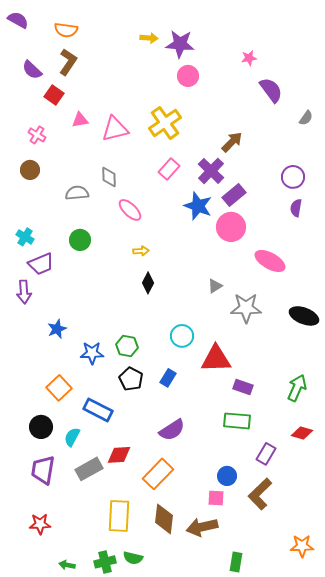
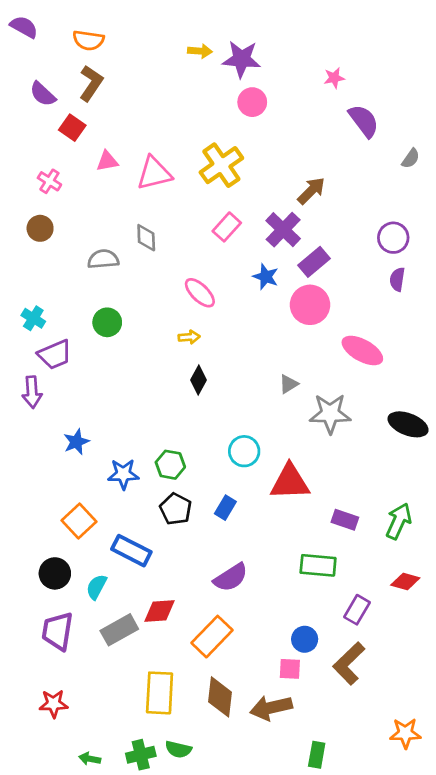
blue star: (198, 206) -> (266, 277), size x0.7
pink ellipse: (130, 210) -> (200, 293), moved
purple rectangle: (243, 387) -> (345, 520), moved

